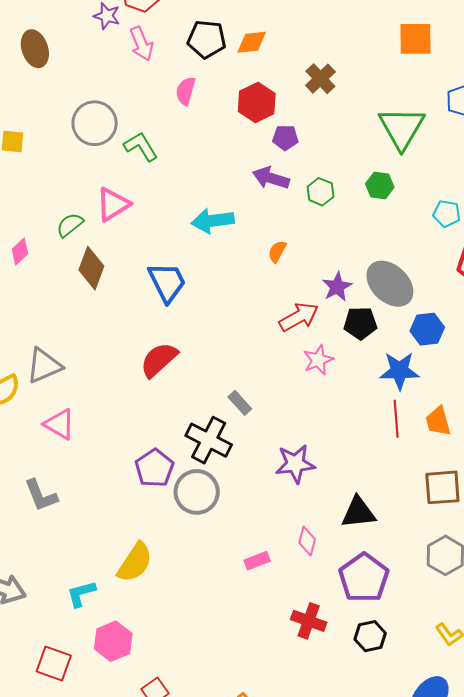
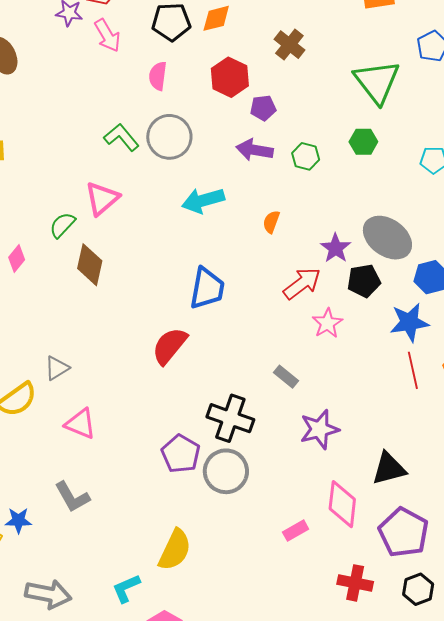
gray circle: (95, 123) -> (169, 137), moved
blue trapezoid: (167, 282) -> (207, 288), moved, turned 45
gray triangle: (44, 366) -> (57, 368), size x0.7
gray rectangle: (240, 403) -> (286, 377), moved
pink diamond: (307, 541) -> (342, 504), size x1.6

